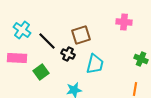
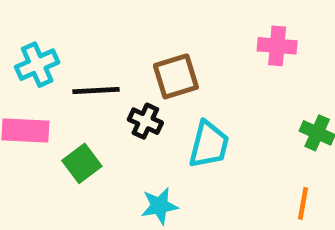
cyan cross: (22, 30) -> (37, 65), turned 30
black line: (47, 41) -> (96, 91), turned -48

